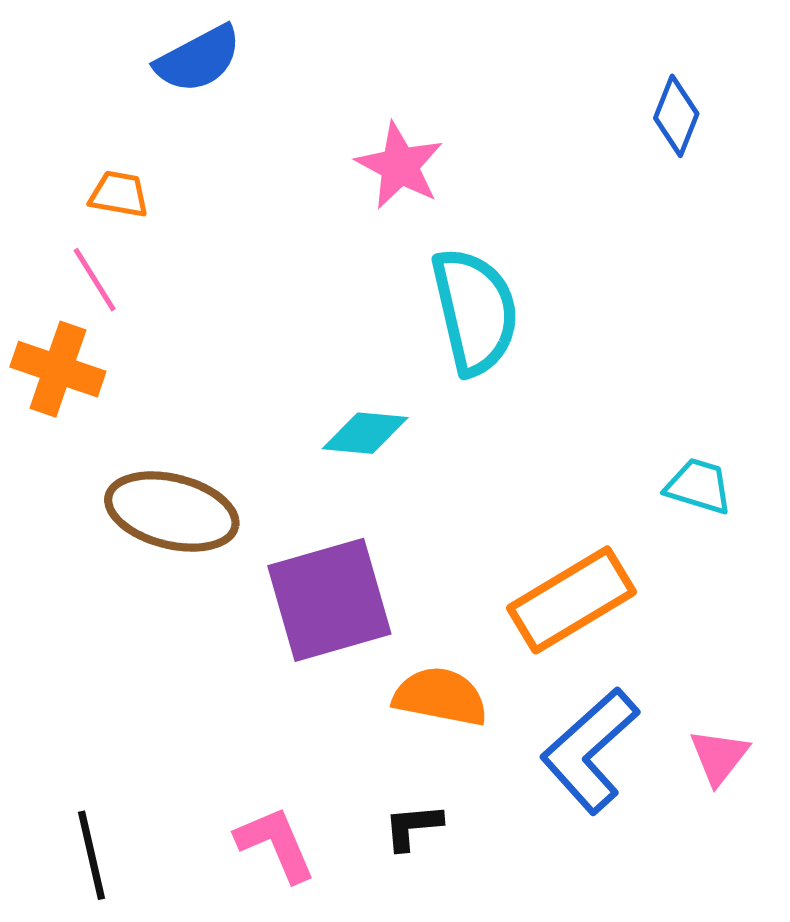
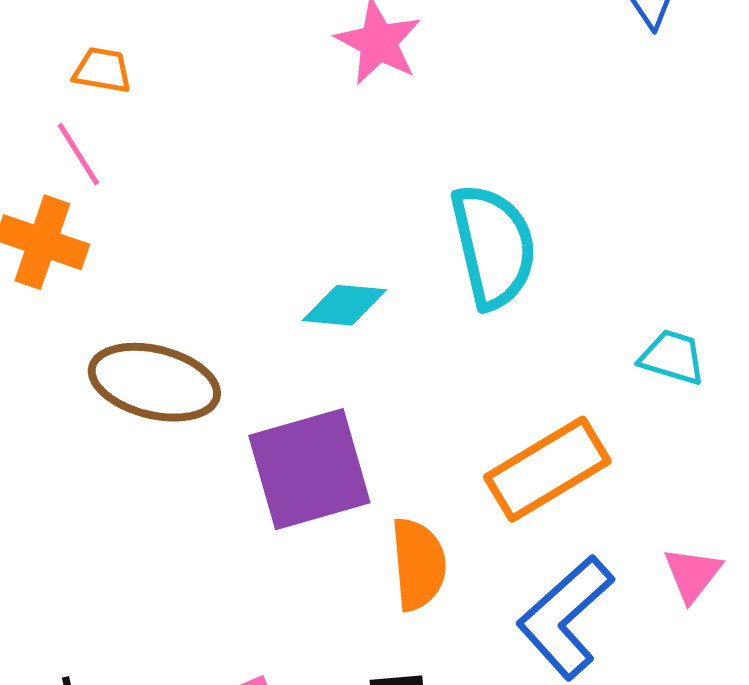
cyan semicircle: (475, 311) -> (493, 246), moved
orange semicircle: (440, 697) -> (418, 564), turned 74
pink triangle: (719, 757) -> (692, 574), moved

